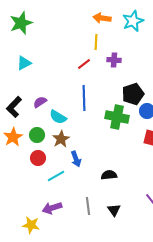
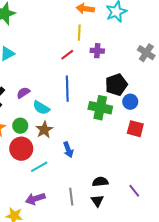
red circle: (38, 158) -> (21, 149), size x1.5
blue arrow: (76, 159) -> (68, 150), moved
black semicircle: (109, 175) -> (100, 182), moved

